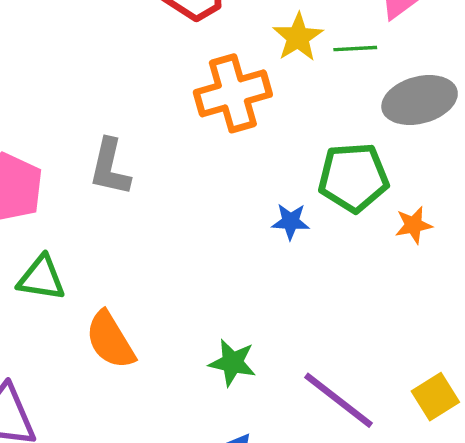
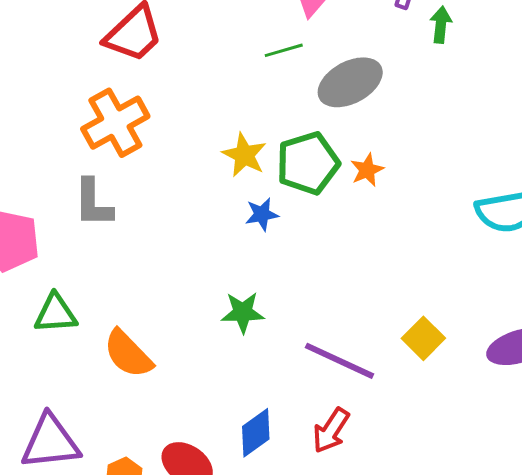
yellow star: (298, 37) -> (244, 155), moved
orange cross: (233, 93) -> (115, 123), moved
orange star: (414, 225) -> (367, 170), moved
green star: (232, 363) -> (243, 312), moved

